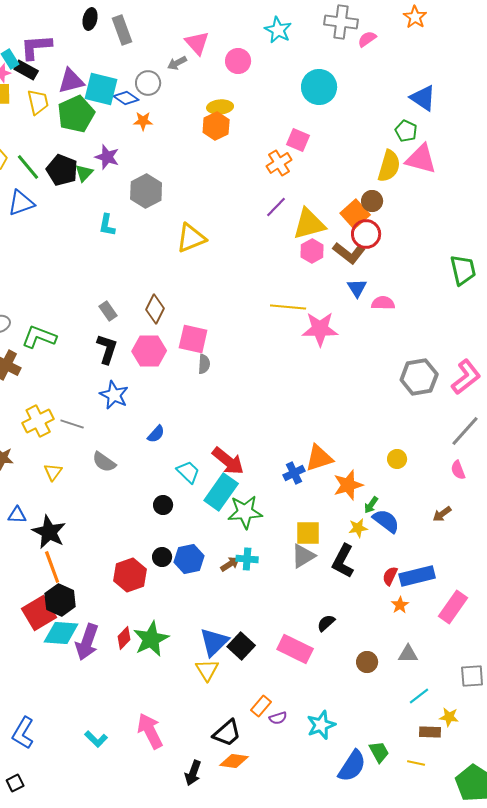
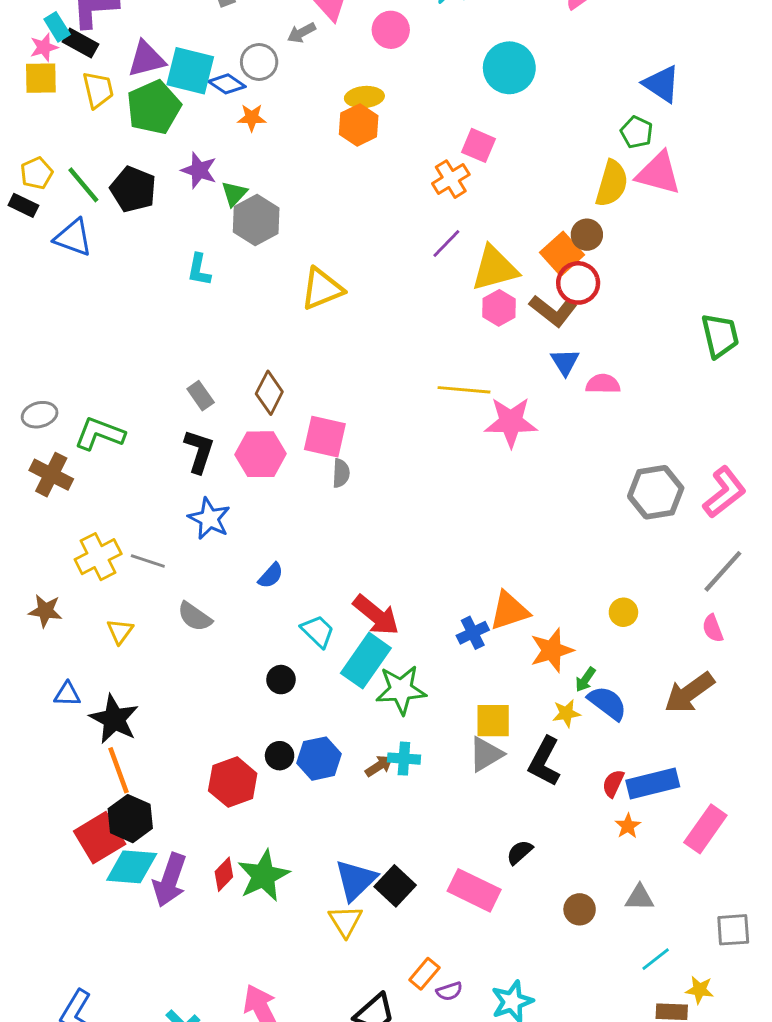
green triangle: (84, 173) -> (234, 194), moved
blue triangle: (21, 203) -> (73, 238), turned 40
brown arrow: (442, 514) -> (689, 693), size x1.8

